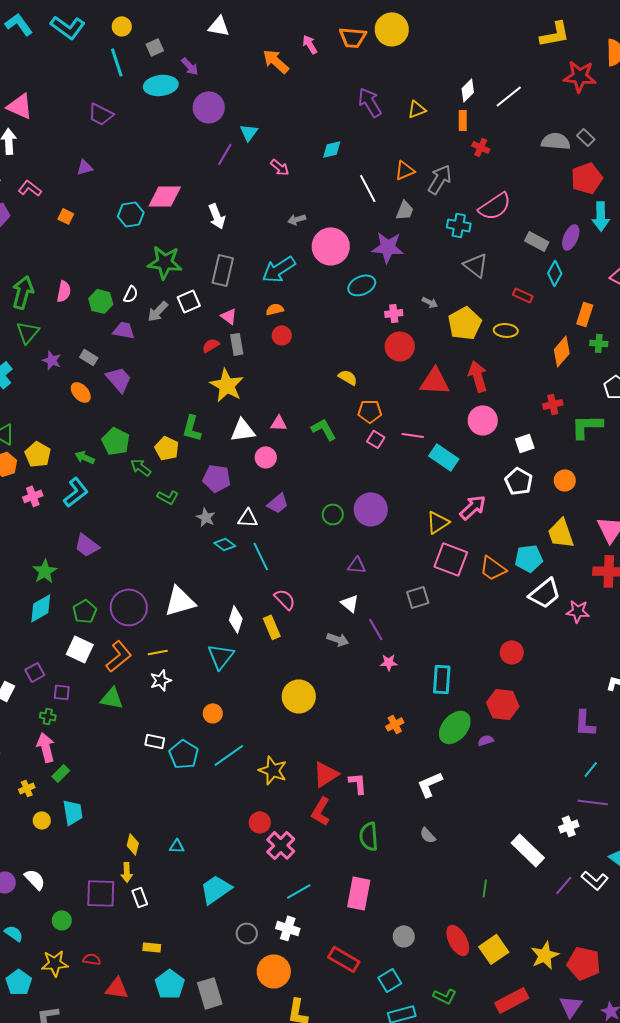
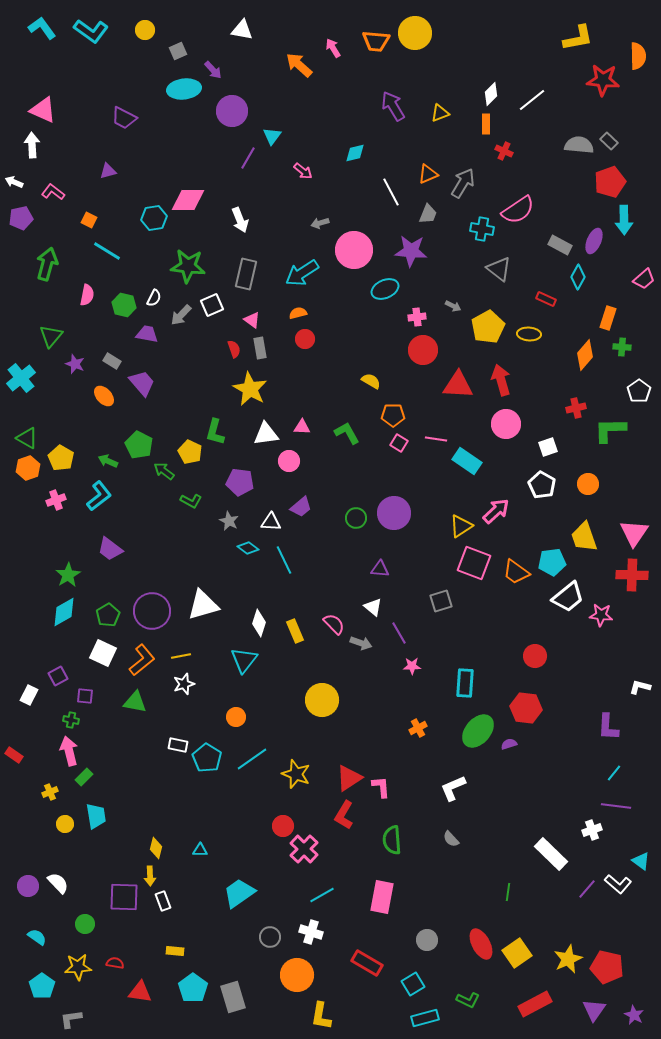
cyan line: (117, 62) -> (107, 251), moved, turned -40
green arrow: (23, 292) -> (47, 264), moved
red semicircle: (211, 345) -> (234, 349), turned 102
pink semicircle: (285, 599) -> (334, 624), moved

